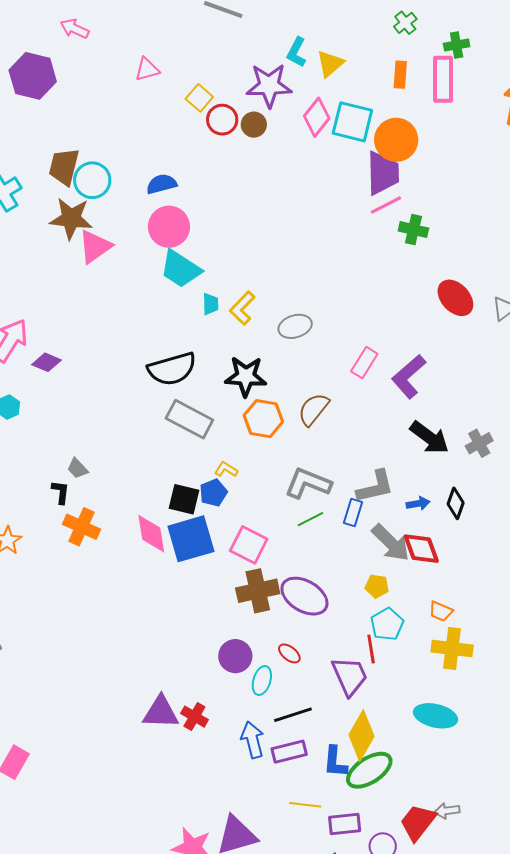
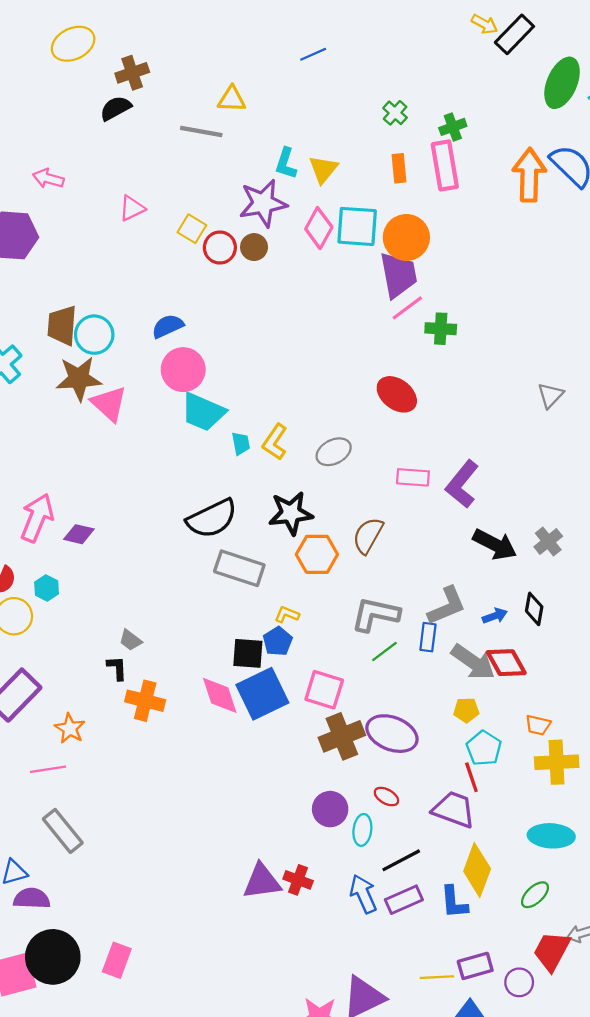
pink triangle: (95, 246) -> (109, 404), turned -33
red ellipse: (455, 298) -> (397, 394), moved
pink rectangle: (364, 363) -> (413, 477), turned 72
purple trapezoid: (350, 676) -> (454, 809), turned -36
green ellipse: (369, 770) -> (535, 895), moved, size x0.6
yellow line: (305, 805) -> (437, 977), moved

